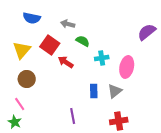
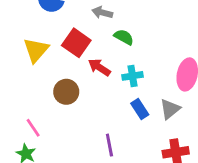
cyan cross: (102, 58) -> (132, 76), moved
brown circle: (27, 79) -> (66, 92), moved
blue rectangle: (94, 91) -> (140, 109), turned -32

